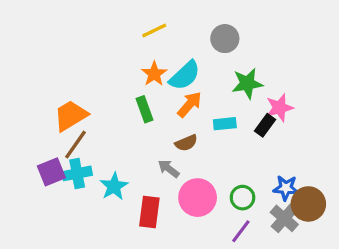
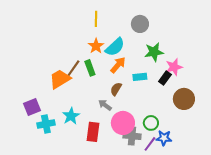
yellow line: (154, 31) -> (96, 19), turned -63
orange trapezoid: (71, 116) -> (60, 79), moved
brown semicircle: (186, 143) -> (116, 89), turned 144
brown line: (75, 145) -> (73, 69), moved
cyan cross: (77, 173) -> (46, 124), moved
blue star: (286, 188) -> (164, 138), moved
brown circle: (308, 204) -> (184, 99), moved
gray cross: (284, 218) -> (132, 136), moved, turned -36

